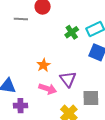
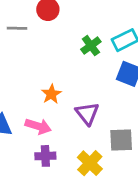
pink arrow: (48, 89) -> (38, 126), moved
purple cross: (20, 106) -> (45, 156), moved

